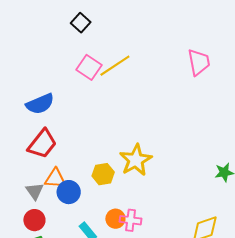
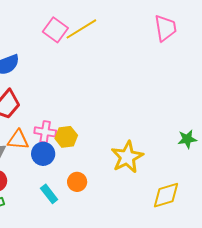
yellow star: (136, 160) -> (127, 157), moved
blue circle: (69, 192) -> (43, 154), moved
pink cross: (131, 220) -> (45, 132), moved

